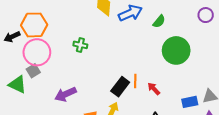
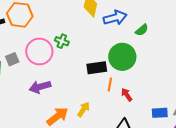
green circle: (176, 50) -> (122, 57), moved
pink circle: (37, 52) -> (39, 51), moved
black rectangle: (120, 87) -> (97, 68), moved, turned 36

